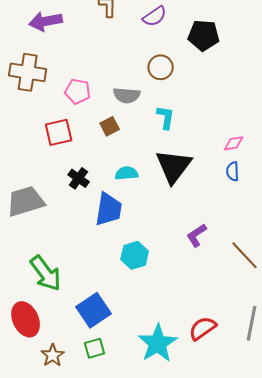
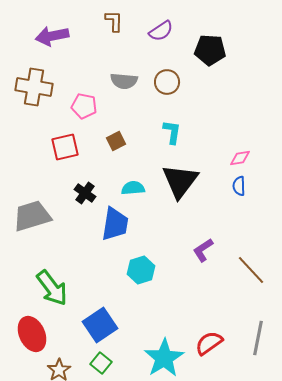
gray semicircle: (127, 95) -> (124, 81), moved
green square: (95, 348) -> (101, 363), turned -35

